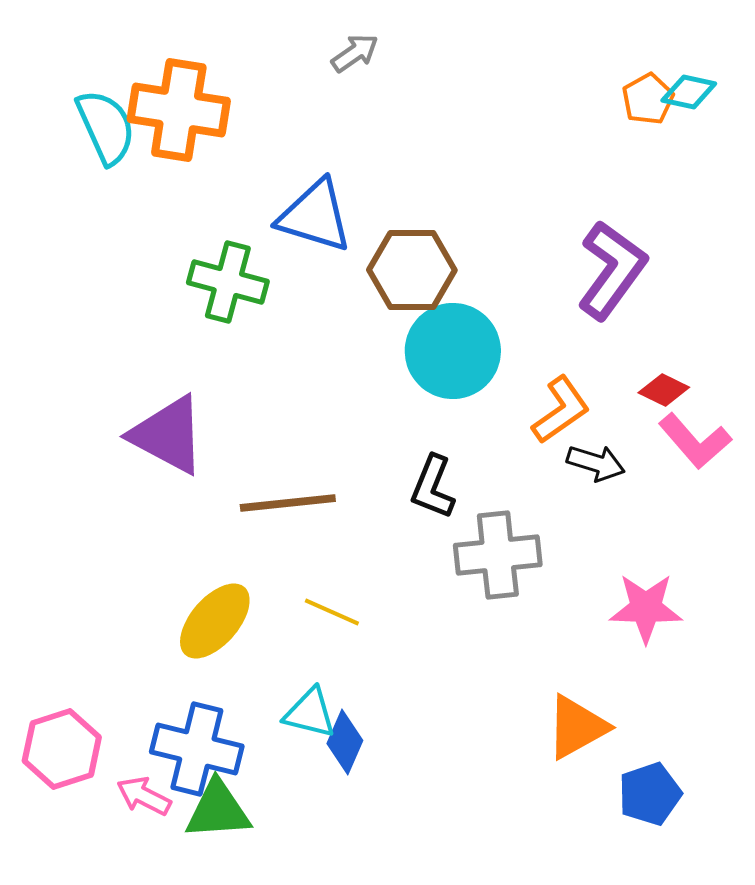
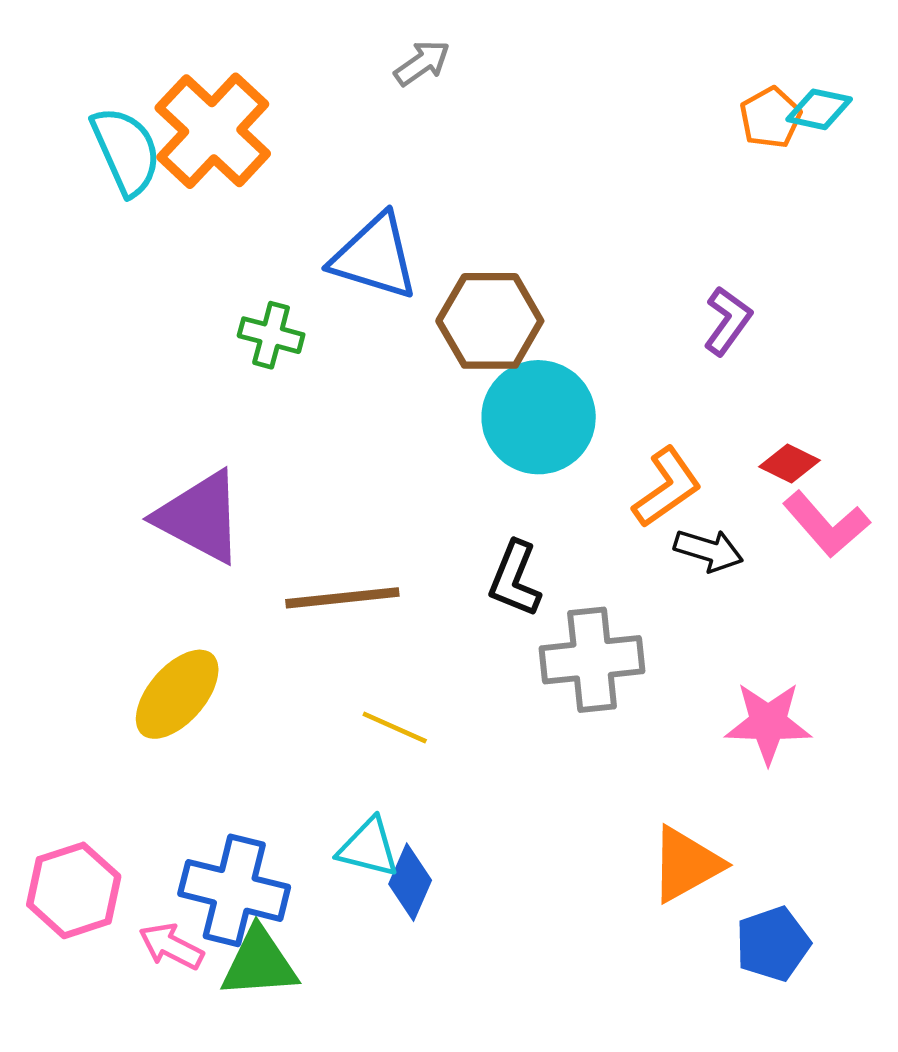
orange cross: (179, 110) -> (213, 131), turned 34
purple L-shape: (612, 270) -> (728, 321), size x0.6
green cross: (228, 282) -> (271, 335), size x0.7
yellow ellipse: (215, 621) -> (177, 694), moved

